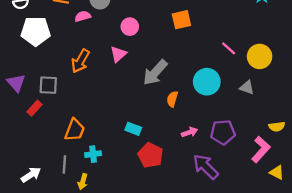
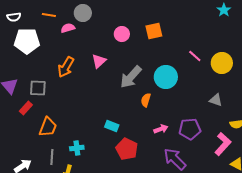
pink circle: (130, 27) -> (122, 34), moved
cyan circle: (207, 82) -> (166, 77), moved
gray triangle: (247, 87) -> (216, 100), moved
orange trapezoid: (75, 130) -> (48, 127), moved

